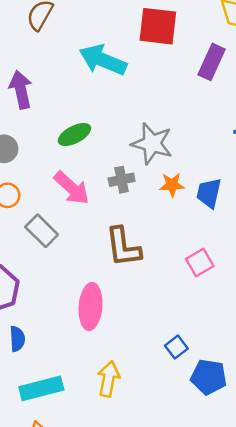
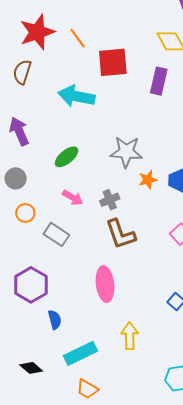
gray cross: (122, 180) -> (110, 200), moved
pink arrow: (72, 188) -> (73, 198), size x0.7

